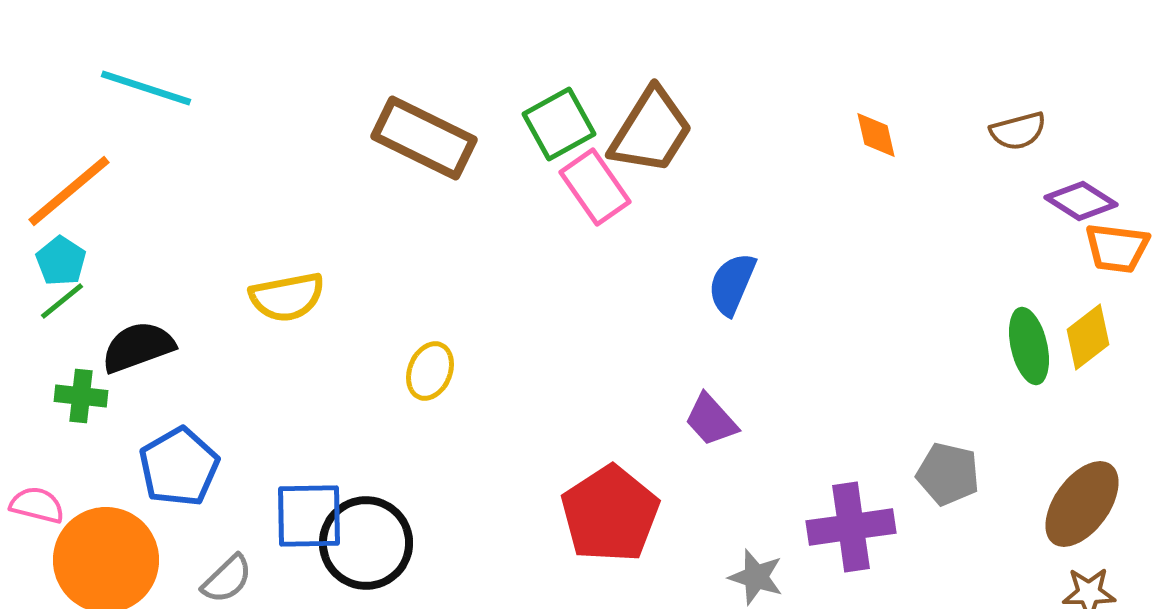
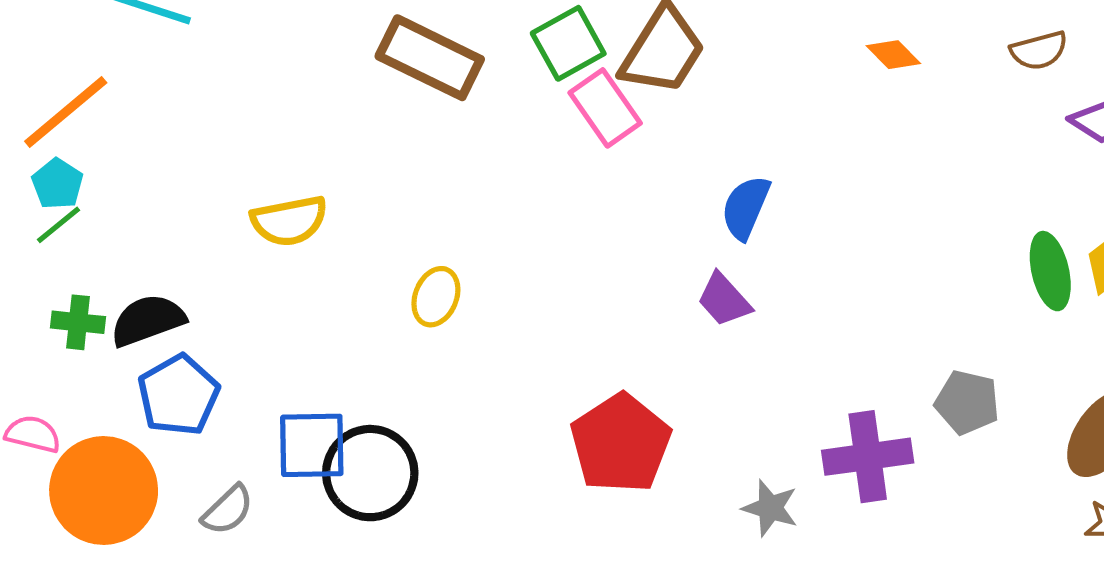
orange diamond: (876, 135) -> (893, 55), turned -32
black semicircle: (138, 347) -> (148, 320), moved
purple trapezoid: (711, 420) -> (724, 300), moved

